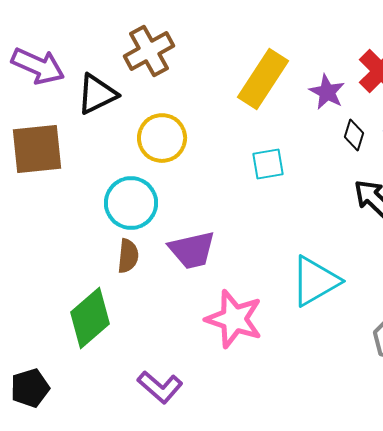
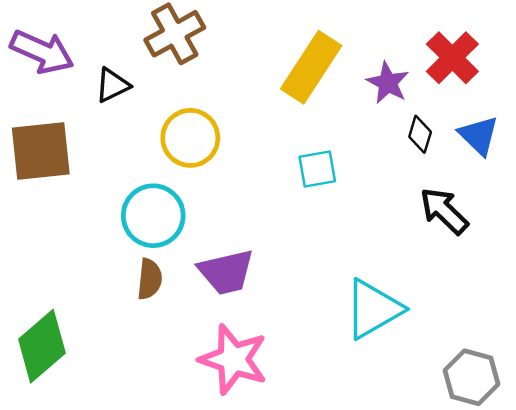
black triangle: (97, 94) -> (113, 85), size x0.7
green diamond: (90, 318) -> (42, 346), moved
pink star: (234, 319) -> (233, 359), moved

